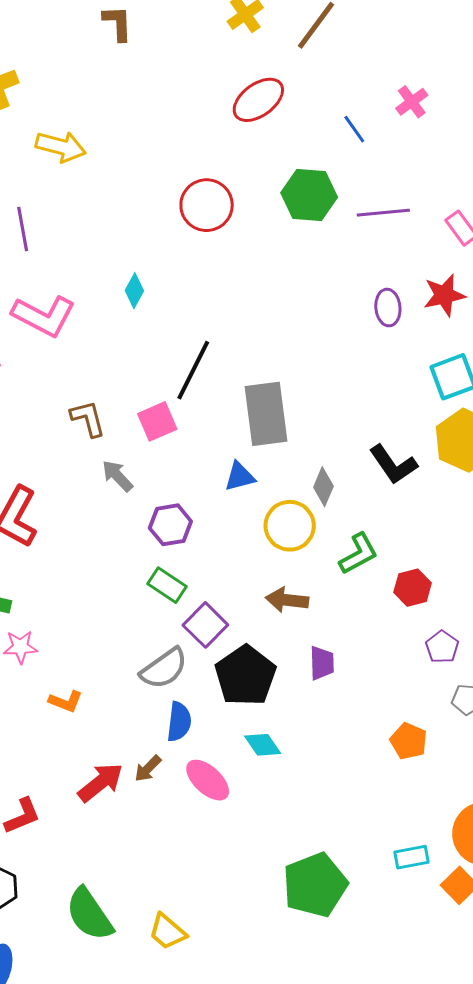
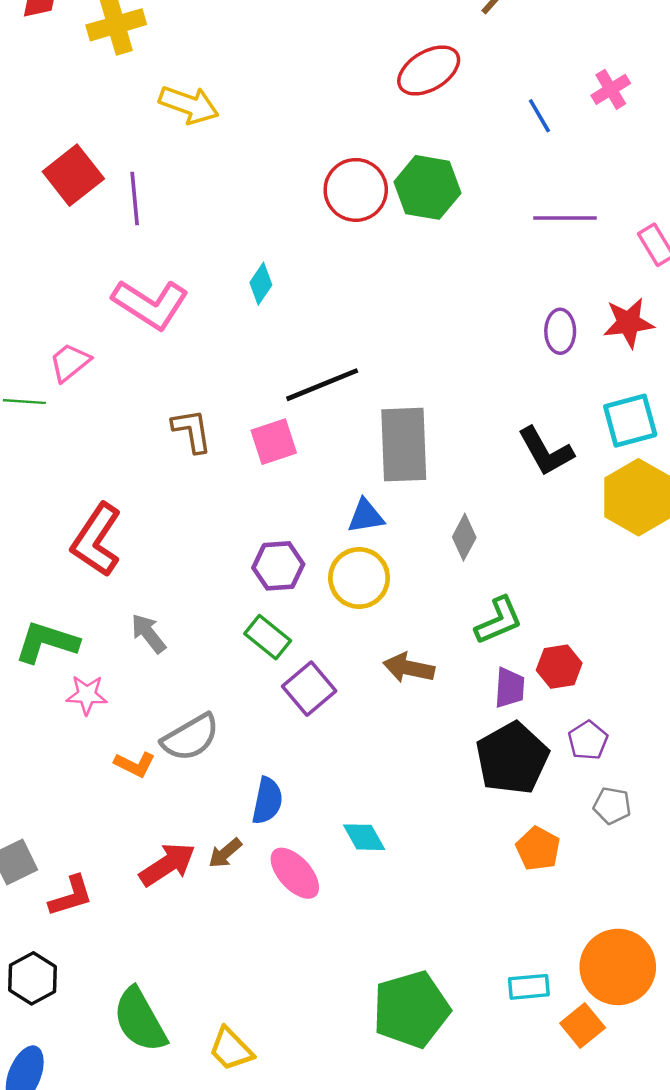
green hexagon: (309, 195) -> (427, 187), moved
black line: (193, 370) -> (322, 385), turned 36
black L-shape: (393, 464) -> (546, 451), moved
gray arrow: (117, 476) -> (148, 633), moved
yellow circle: (290, 526) -> (359, 578), moved
purple trapezoid: (322, 663) -> (510, 688), moved
gray semicircle: (164, 668) -> (190, 737), moved
black pentagon: (245, 676) -> (512, 758), moved

